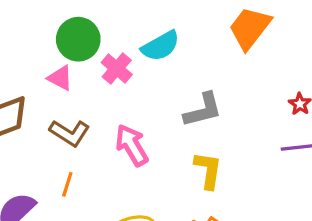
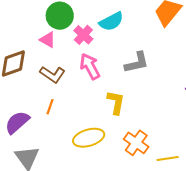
pink arrow: (132, 145) -> (90, 66), moved
yellow L-shape: (208, 170) -> (116, 102), moved

